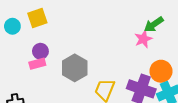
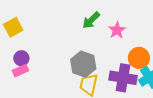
green arrow: (154, 24) -> (91, 20), moved
gray hexagon: (75, 68) -> (83, 64), moved

